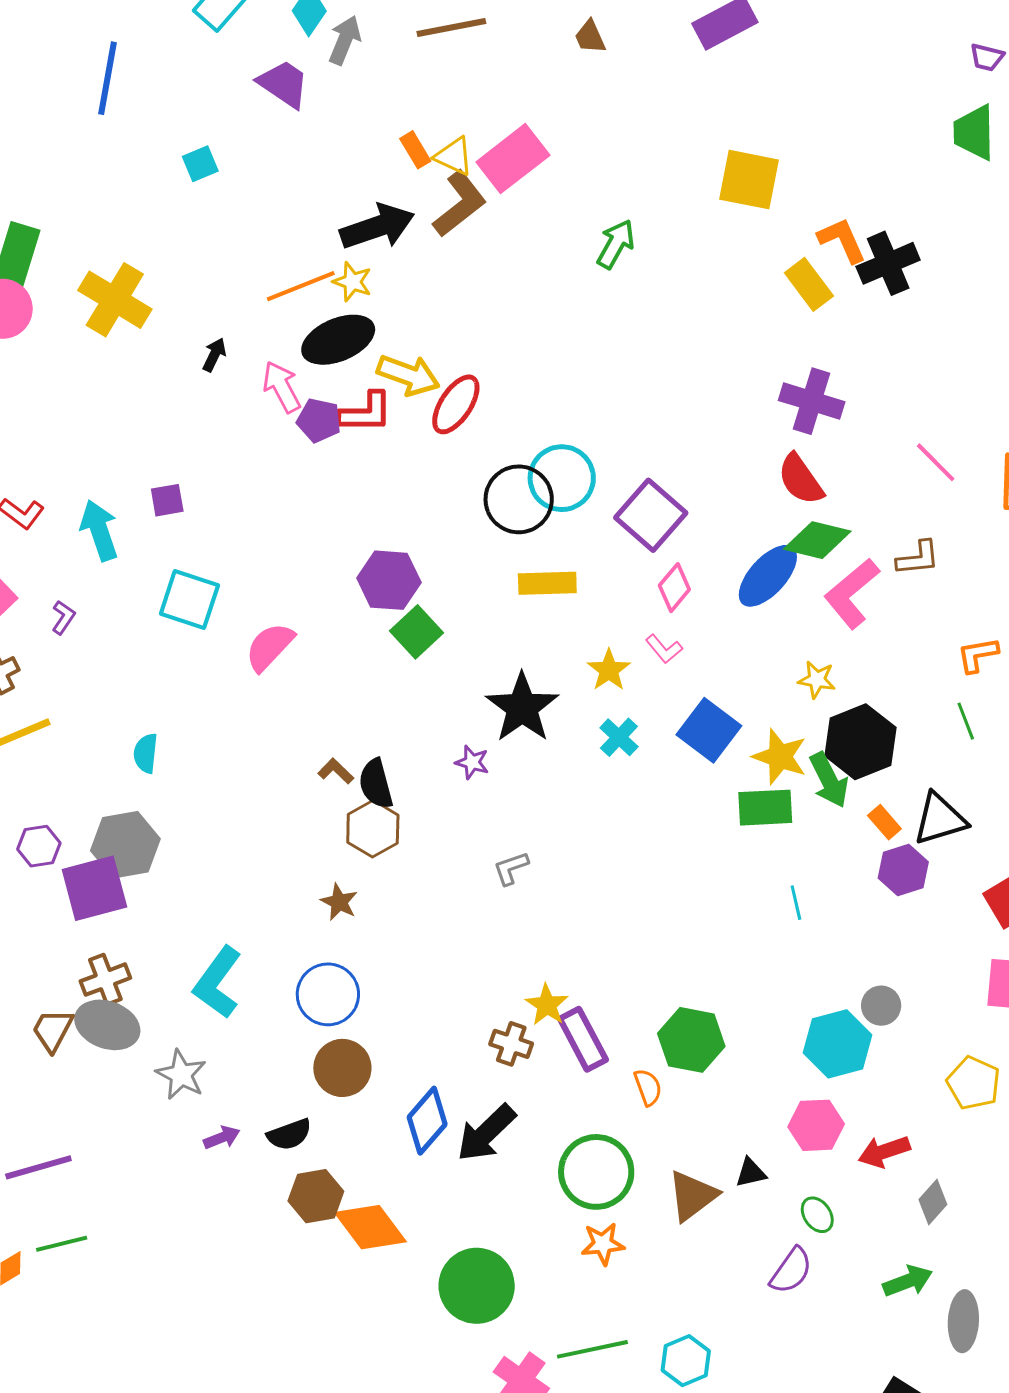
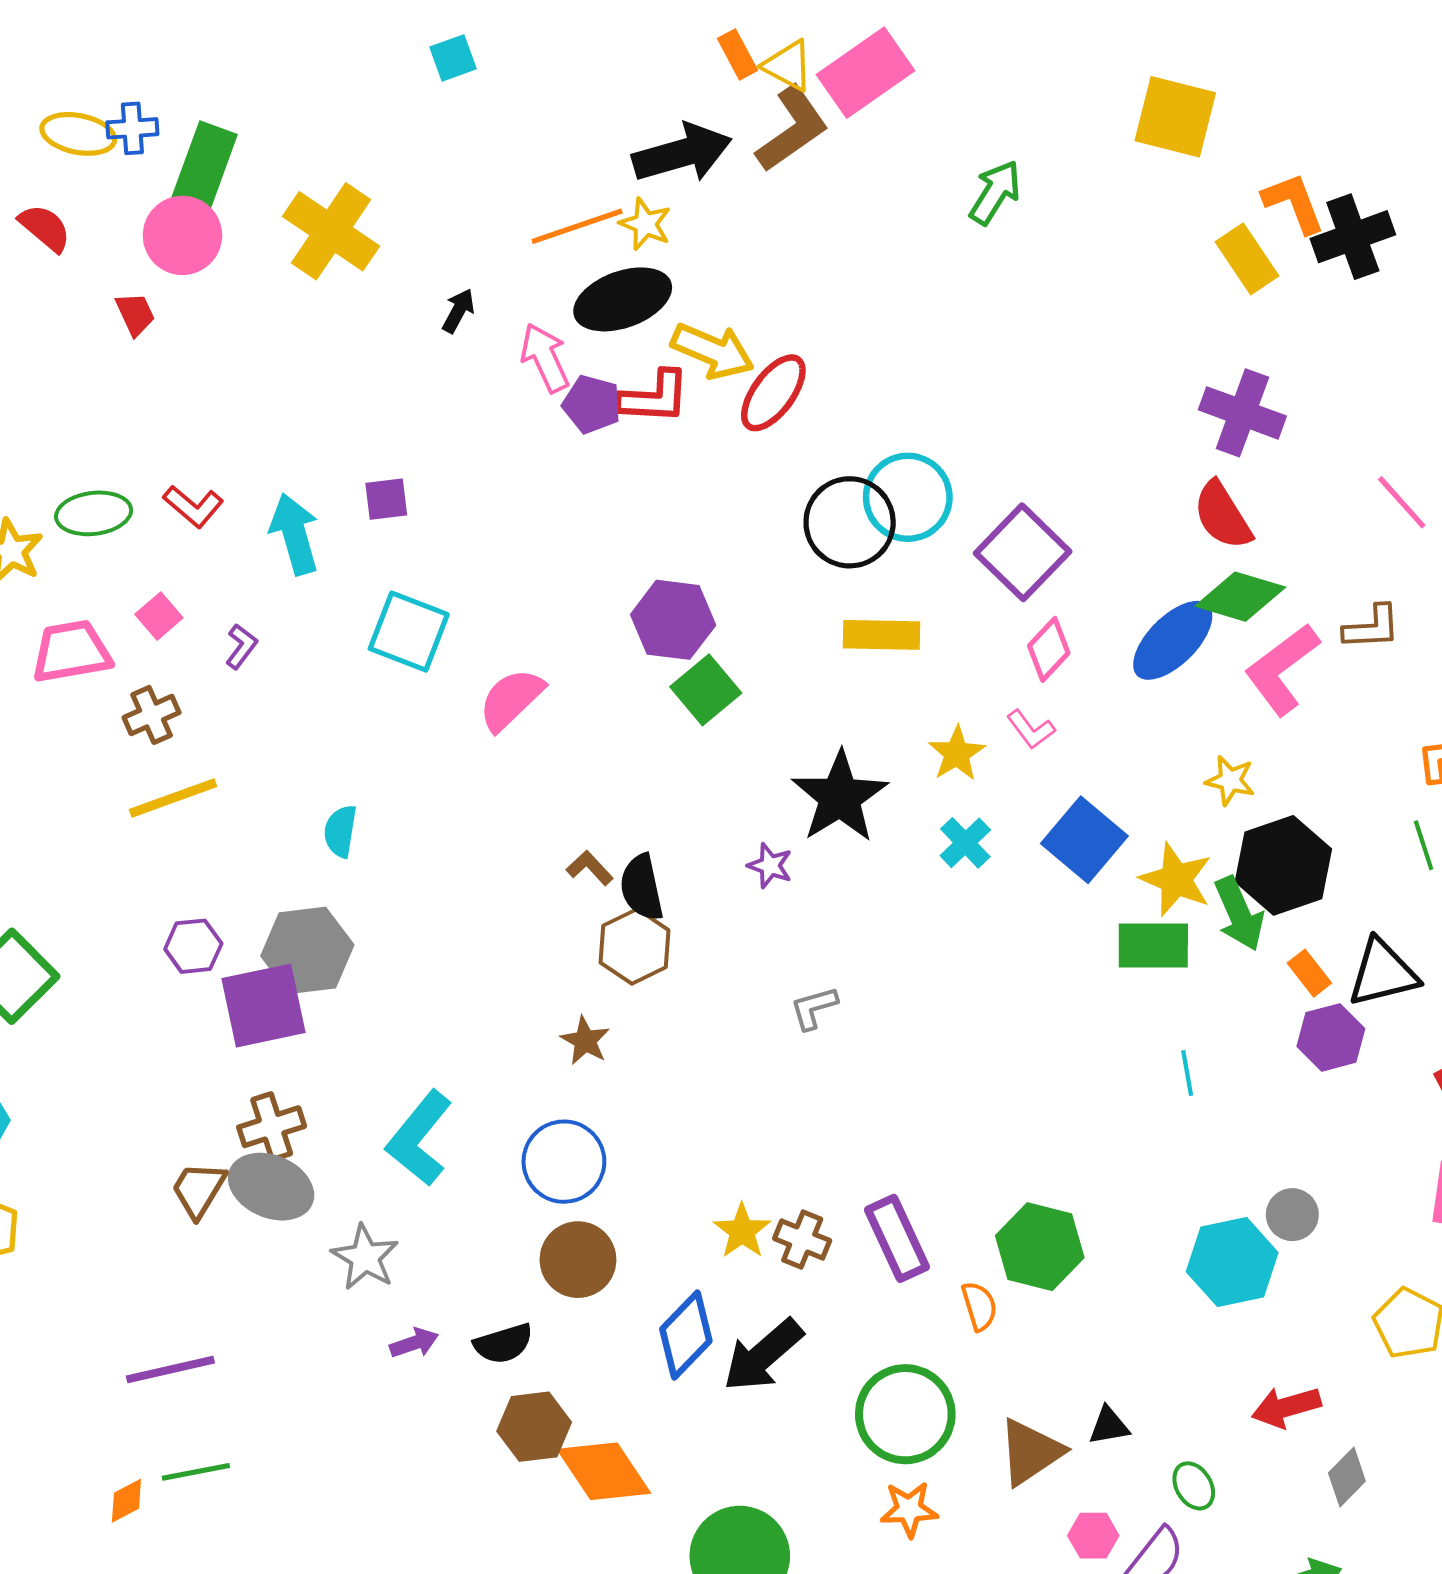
yellow star: (547, 1005) -> (742, 1231), moved
pink hexagon: (816, 1125) -> (1093, 1536), moved, size x0.7

